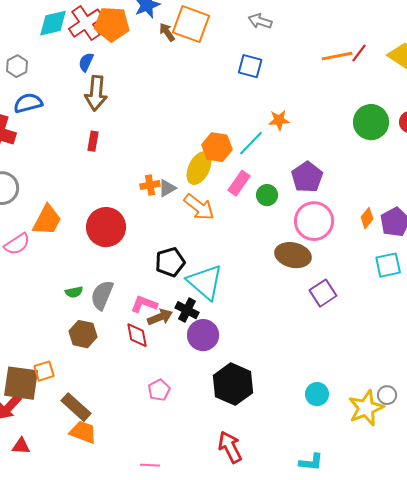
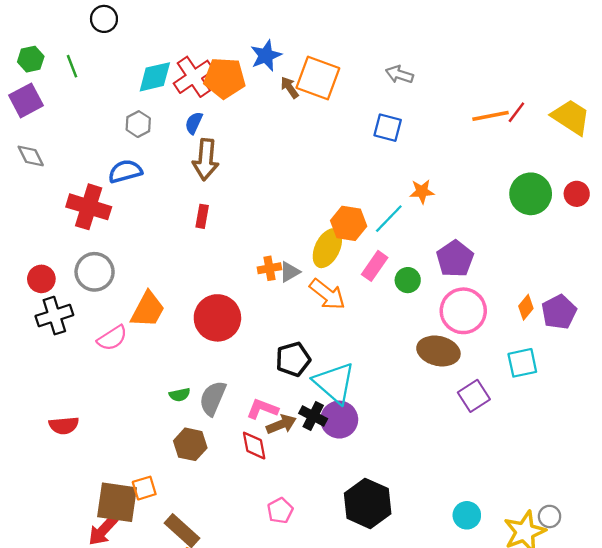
gray hexagon: (17, 66) -> (138, 124), moved
cyan square: (388, 265) -> (522, 363), moved
purple circle: (203, 335) -> (339, 420), moved

